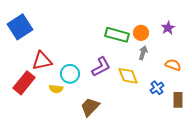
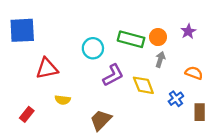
blue square: (20, 27) -> (22, 30), turned 30
cyan circle: (70, 74) -> (93, 48), moved
red rectangle: (24, 83) -> (27, 114), moved, size x0.6

